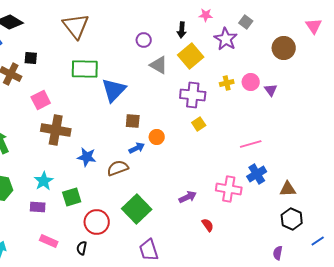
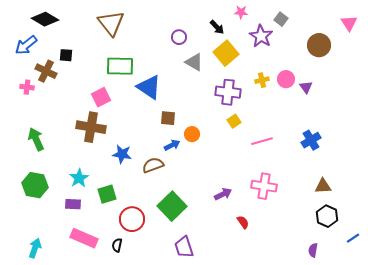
black arrow: (182, 30) -> (217, 27), turned -49
blue triangle: (114, 90) -> (149, 87), turned -40
pink square: (41, 100) -> (101, 97), moved
pink line: (251, 144) -> (262, 141), moved
blue cross: (257, 174) -> (311, 140), moved
pink rectangle: (49, 241) -> (84, 238), size x1.5

